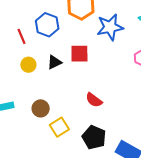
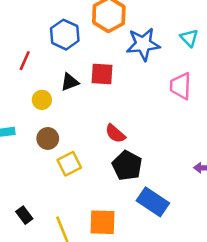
red line: (21, 36) -> (25, 61), moved, turned 42
yellow circle: (28, 65) -> (42, 100), moved
black pentagon: (94, 137) -> (127, 166), moved

